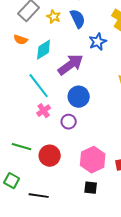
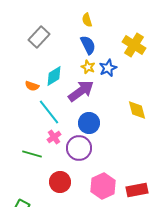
yellow star: (54, 17) -> (88, 67), moved
orange semicircle: (21, 40) -> (32, 86), moved
purple circle: (69, 122) -> (79, 148), size x1.6
green line: (22, 147) -> (32, 154), moved

